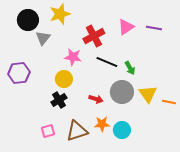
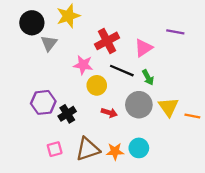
pink triangle: (126, 27) -> (143, 48), moved
purple hexagon: (19, 73) -> (43, 102), moved
yellow circle: (64, 79) -> (97, 85), moved
orange star: (102, 124) -> (115, 151), moved

